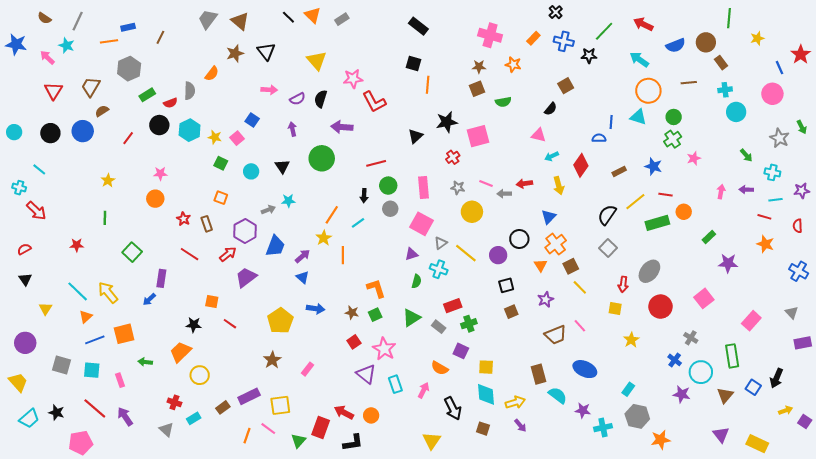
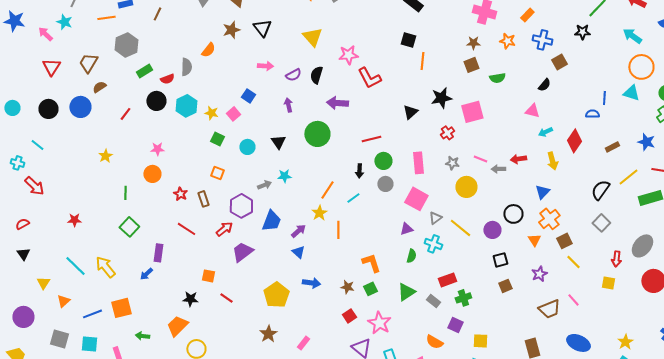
blue cross: (564, 41) -> (542, 40), moved
green line: (105, 218) -> (125, 193), moved
orange triangle: (86, 317) -> (63, 301), moved
yellow star: (631, 340) -> (625, 342), moved

